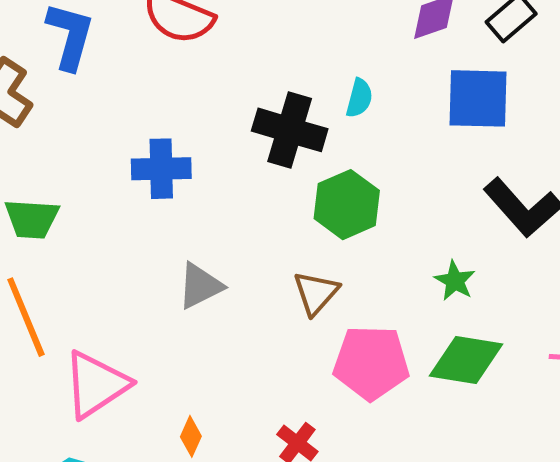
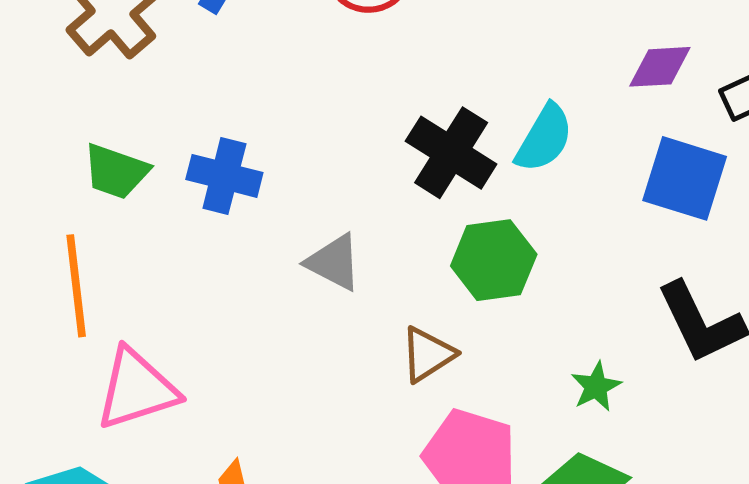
cyan semicircle: (359, 98) -> (544, 138), size x1.5
blue cross: (161, 169) -> (224, 176), moved
gray triangle: (200, 286) -> (334, 262), moved, turned 38

